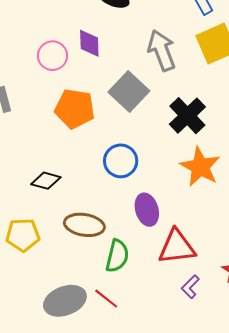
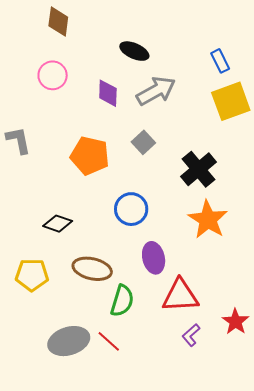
gray arrow: (162, 50) -> (156, 91), moved, turned 78
pink circle: (53, 56) -> (53, 75), moved
gray square: (129, 92) -> (143, 142), size x0.6

